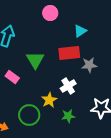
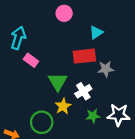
green triangle: (35, 60) -> (58, 82), moved
pink rectangle: (12, 77) -> (31, 60), moved
green star: (68, 116) -> (93, 116), moved

